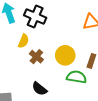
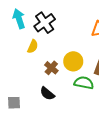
black cross: (35, 17) -> (45, 23), turned 30
brown cross: (36, 57) -> (51, 68), moved

